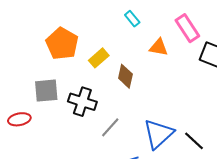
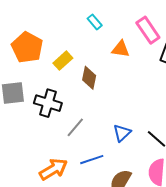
blue triangle: (158, 134) -> (122, 133), size x0.6

